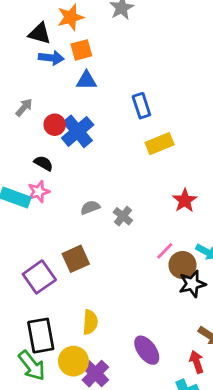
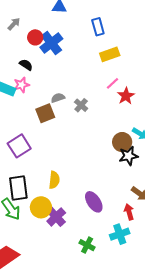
pink line: (165, 251) -> (113, 83), moved
brown square: (76, 259) -> (45, 113), moved

